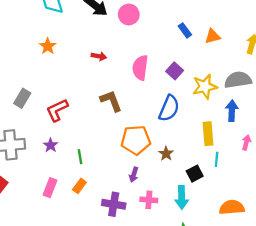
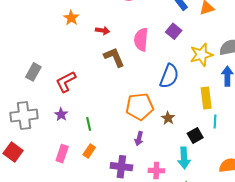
orange star: (48, 46) -> (71, 18), moved
purple square: (175, 71) -> (174, 31), moved
brown L-shape: (111, 101) -> (114, 57), moved
pink cross: (149, 200) -> (156, 171), moved

